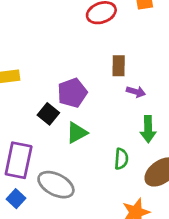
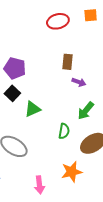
purple pentagon: (72, 93) -> (15, 68), moved, turned 30
green arrow: (148, 129) -> (86, 111), turned 36

